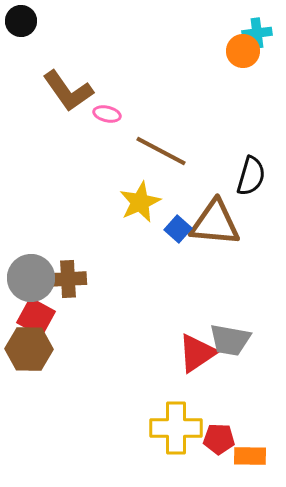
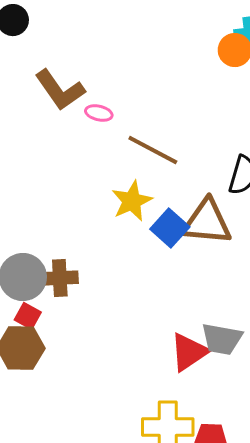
blue square: (178, 229) -> (170, 228), size x1.4
red square: (36, 317) -> (28, 316), size x0.7

